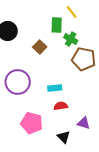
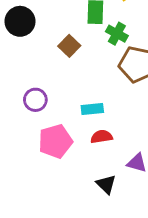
purple circle: (18, 82) -> (35, 100), size x0.6
pink pentagon: (32, 123) -> (55, 141), moved, turned -30

